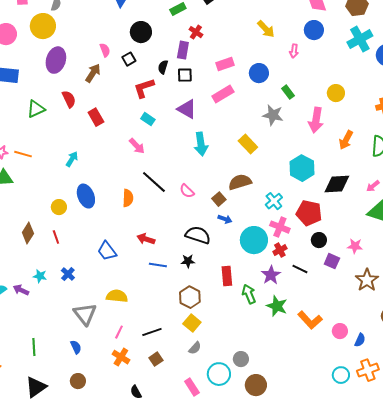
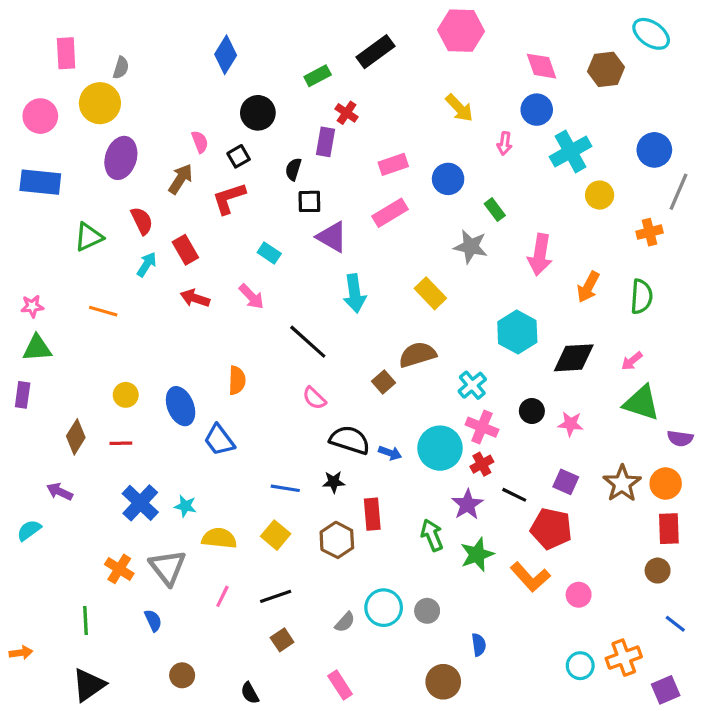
cyan cross: (360, 39) -> (571, 152), moved
black square: (185, 75) -> (309, 201), moved
red L-shape: (144, 88) -> (229, 198), moved
yellow circle: (336, 93) -> (600, 195), moved
orange line: (23, 154) -> (103, 311), moved
cyan arrow: (72, 159) -> (147, 264), moved
black line: (154, 182) -> (308, 342), moved
pink semicircle: (187, 191) -> (314, 398), moved
blue ellipse: (86, 196) -> (181, 406), moved
red pentagon: (309, 213) -> (551, 529), moved
blue arrow: (225, 219) -> (390, 453), moved
red line: (56, 237) -> (121, 443), turned -72
red arrow: (146, 239) -> (195, 298), moved
black circle: (319, 240) -> (532, 411), moved
pink star: (355, 246) -> (571, 424), moved
blue trapezoid: (107, 251) -> (219, 440), moved
blue cross: (68, 274) -> (140, 503), size x1.6
cyan star: (40, 276) -> (185, 506), moved
red rectangle: (227, 276) -> (372, 514), moved
brown star: (367, 280) -> (622, 484), moved
purple arrow: (21, 290) -> (60, 492), moved
green star: (277, 306) -> (477, 554), turned 30
yellow square: (192, 323) -> (276, 535), moved
blue semicircle: (360, 340) -> (479, 645), moved, turned -32
orange cross: (121, 357) -> (119, 569), moved
gray circle: (241, 359) -> (427, 611), moved
cyan circle: (219, 374) -> (384, 608), moved
brown circle: (78, 381) -> (182, 675), moved

